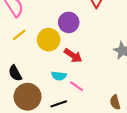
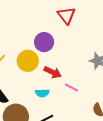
pink line: (77, 86) -> (71, 88), moved

